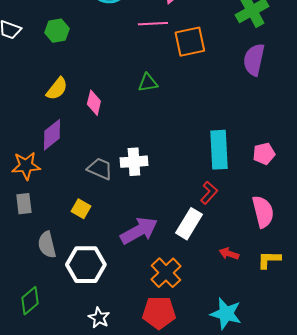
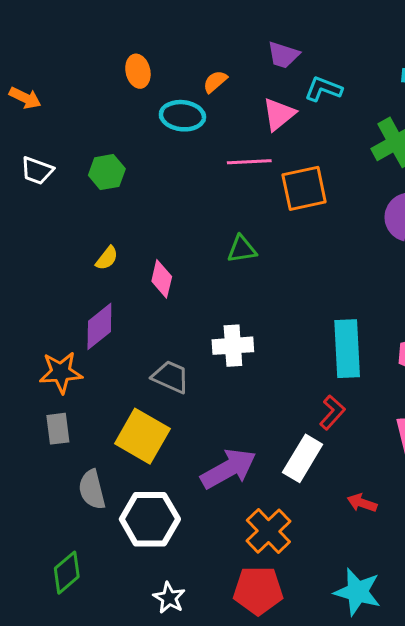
yellow semicircle: (57, 89) -> (107, 258), size x0.7
white cross: (134, 162) -> (233, 346), moved
yellow square: (81, 209) -> (142, 436), size x1.8

